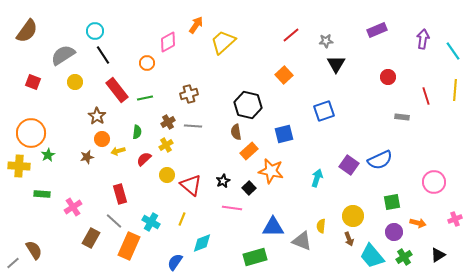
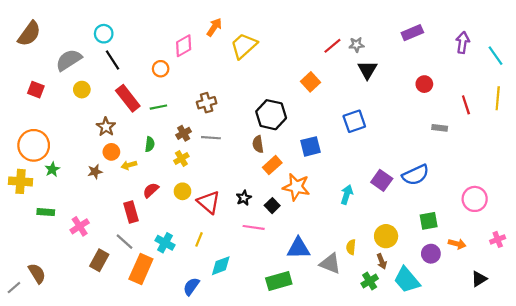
red line: (291, 35) -> (332, 46), moved
red semicircle: (144, 159) -> (151, 190), moved
green cross: (404, 257) -> (370, 281), moved

